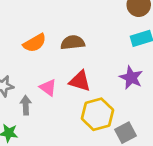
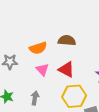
orange semicircle: (35, 43) -> (38, 48), moved
gray arrow: (26, 105) -> (35, 98), moved

